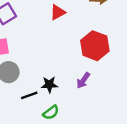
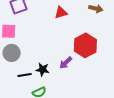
purple arrow: (83, 80) -> (66, 63), moved

